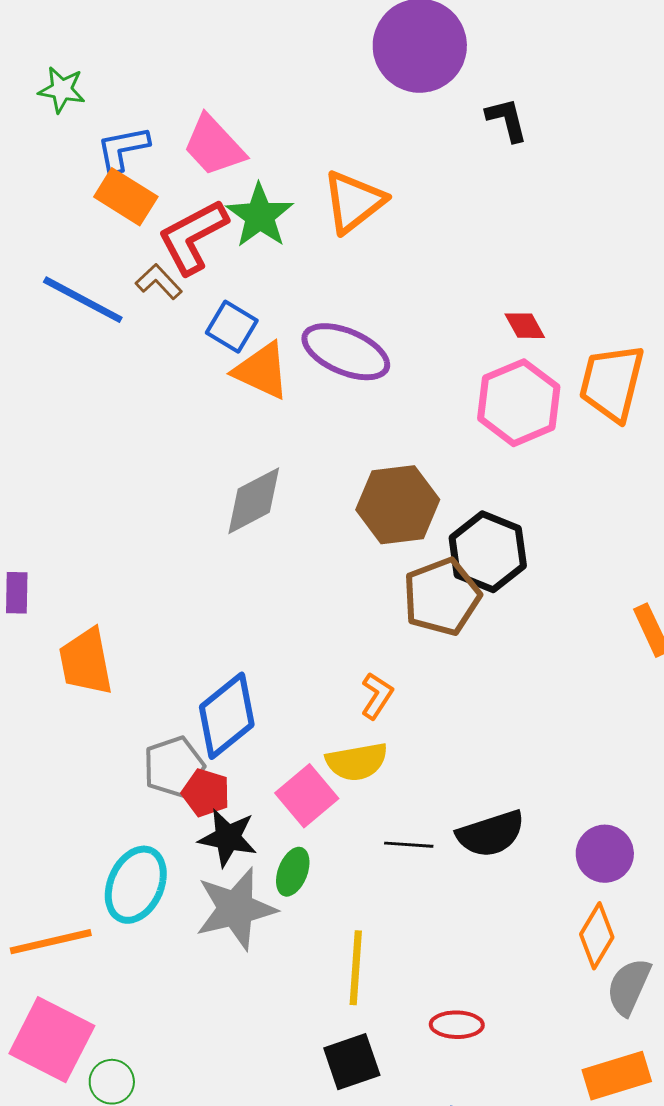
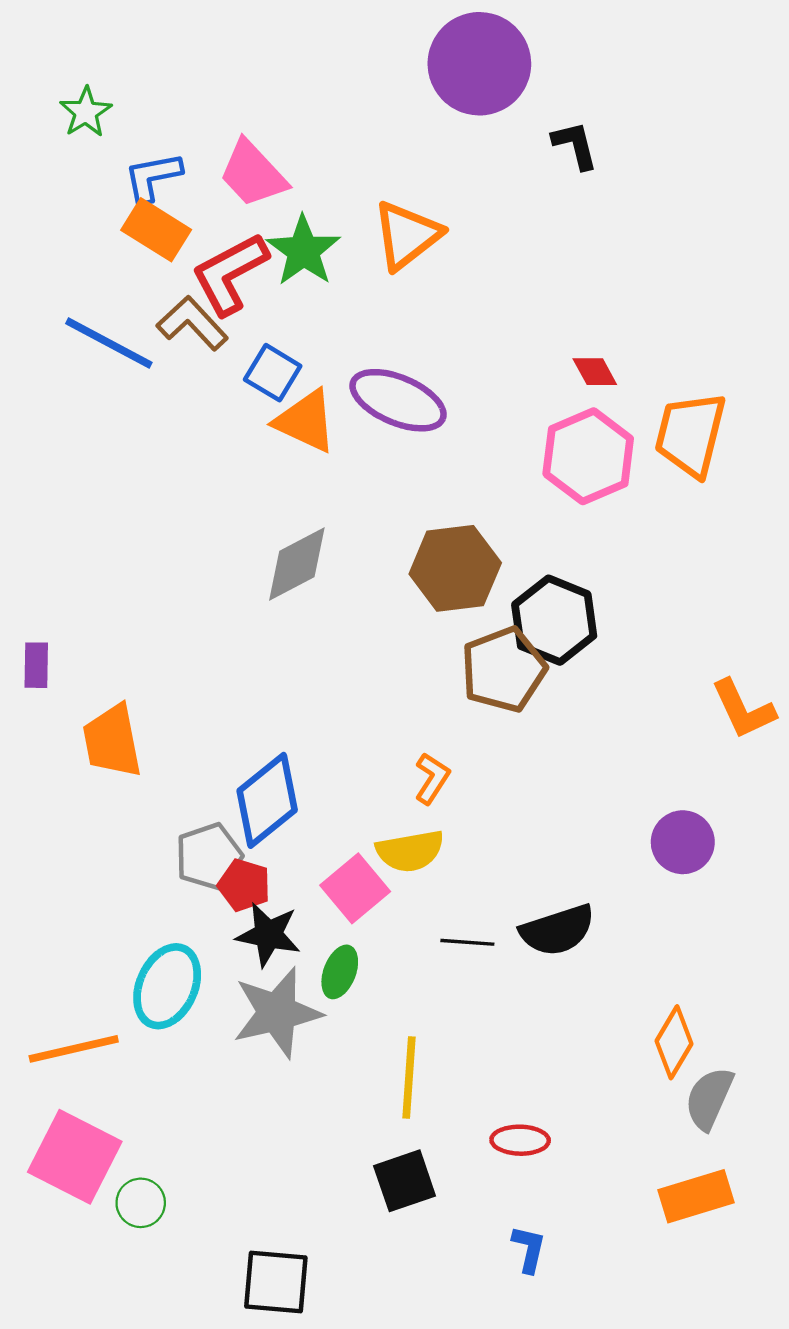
green star: (62, 90) -> (86, 112), turned 30
brown L-shape: (159, 282) -> (192, 323), size x1.4
purple circle: (605, 854) -> (683, 842), moved

